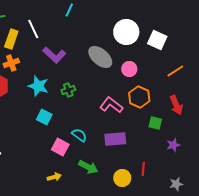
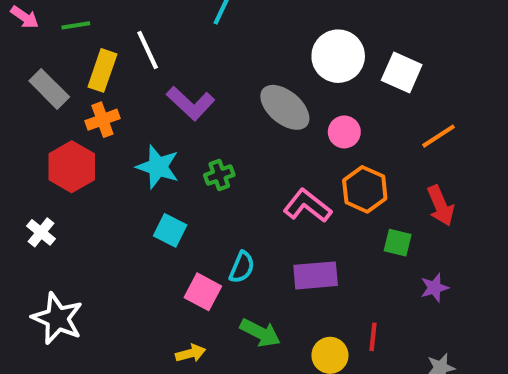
cyan semicircle: (79, 135) -> (242, 267), turned 77

